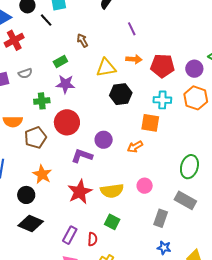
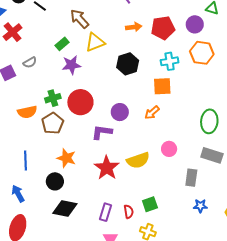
brown arrow: (82, 40) -> (79, 19), size x1.5
yellow triangle: (106, 68) -> (95, 42), moved
green cross: (42, 101) -> (53, 98), moved
green square: (112, 222) -> (150, 204), moved, turned -35

